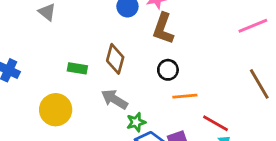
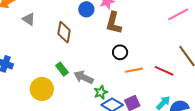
brown diamond: (115, 59) -> (64, 32), moved
green rectangle: (77, 68) -> (62, 69), moved, turned 48
red line: (215, 123) -> (164, 71), moved

